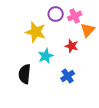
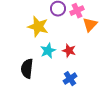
red star: (72, 46) -> (69, 51), moved
blue cross: (68, 76) -> (70, 79), moved

